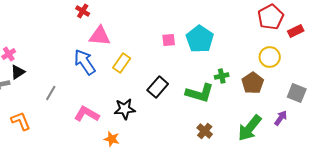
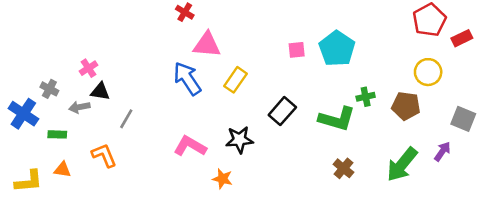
black triangle: (18, 72) -> (100, 92), turned 42
brown pentagon: (253, 83) -> (406, 106), turned -30
gray line: (51, 93) -> (126, 119), moved

